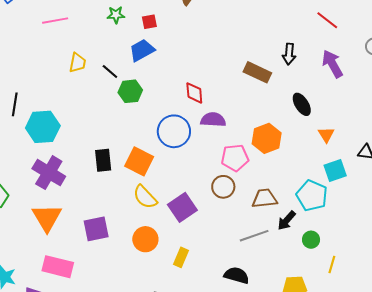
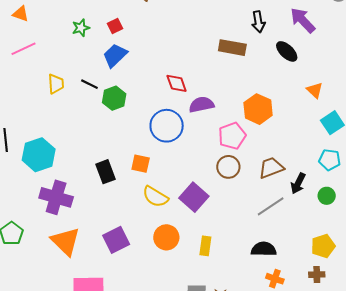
black ellipse: (302, 104) -> (287, 51), moved
orange square: (139, 161) -> (141, 164), size x0.7
cyan pentagon: (312, 196) -> (330, 160), moved, size x0.7

